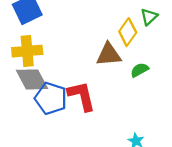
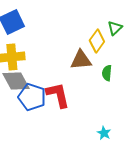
green semicircle: (140, 70) -> (107, 73), turned -56

